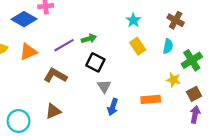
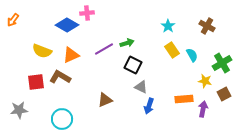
cyan semicircle: (168, 46) -> (192, 55), moved, turned -40
brown L-shape: (55, 75) -> (60, 77), moved
gray triangle: (104, 86) -> (141, 87), turned -32
brown triangle: (53, 111) -> (105, 100), moved
purple arrow: (195, 114) -> (203, 109), moved

